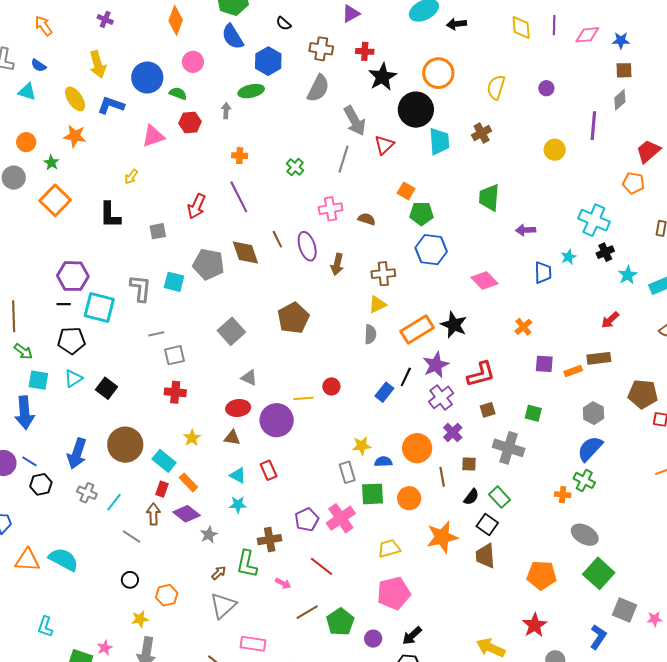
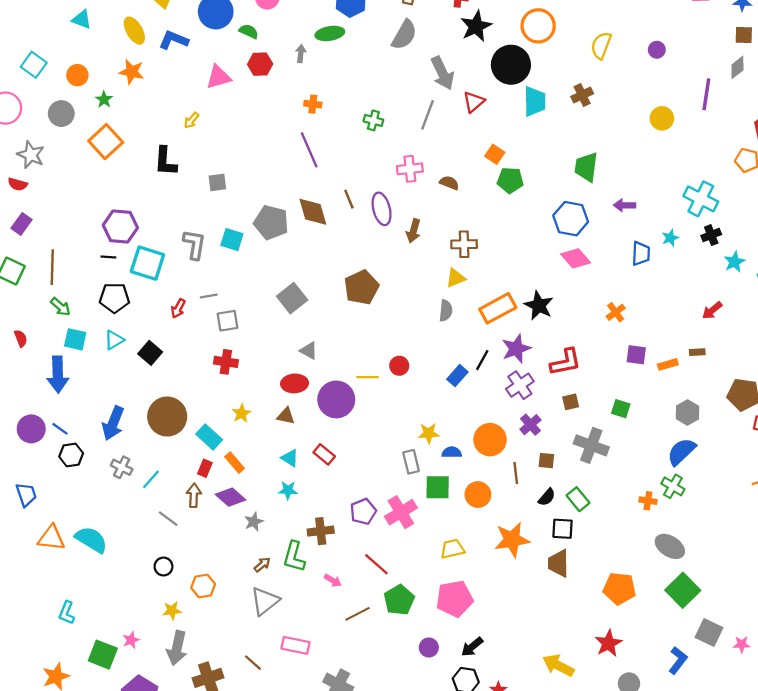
green cross: (295, 167) -> (373, 120), turned -30
red arrow: (197, 206) -> (178, 308), moved, size x0.7
blue hexagon: (431, 250) -> (571, 219), moved
brown rectangle: (599, 358) -> (697, 352), size x0.6
red rectangle: (269, 470) -> (324, 454), turned -30
black square: (487, 524) -> (563, 529), turned -35
green pentagon: (340, 622) -> (399, 600), moved

